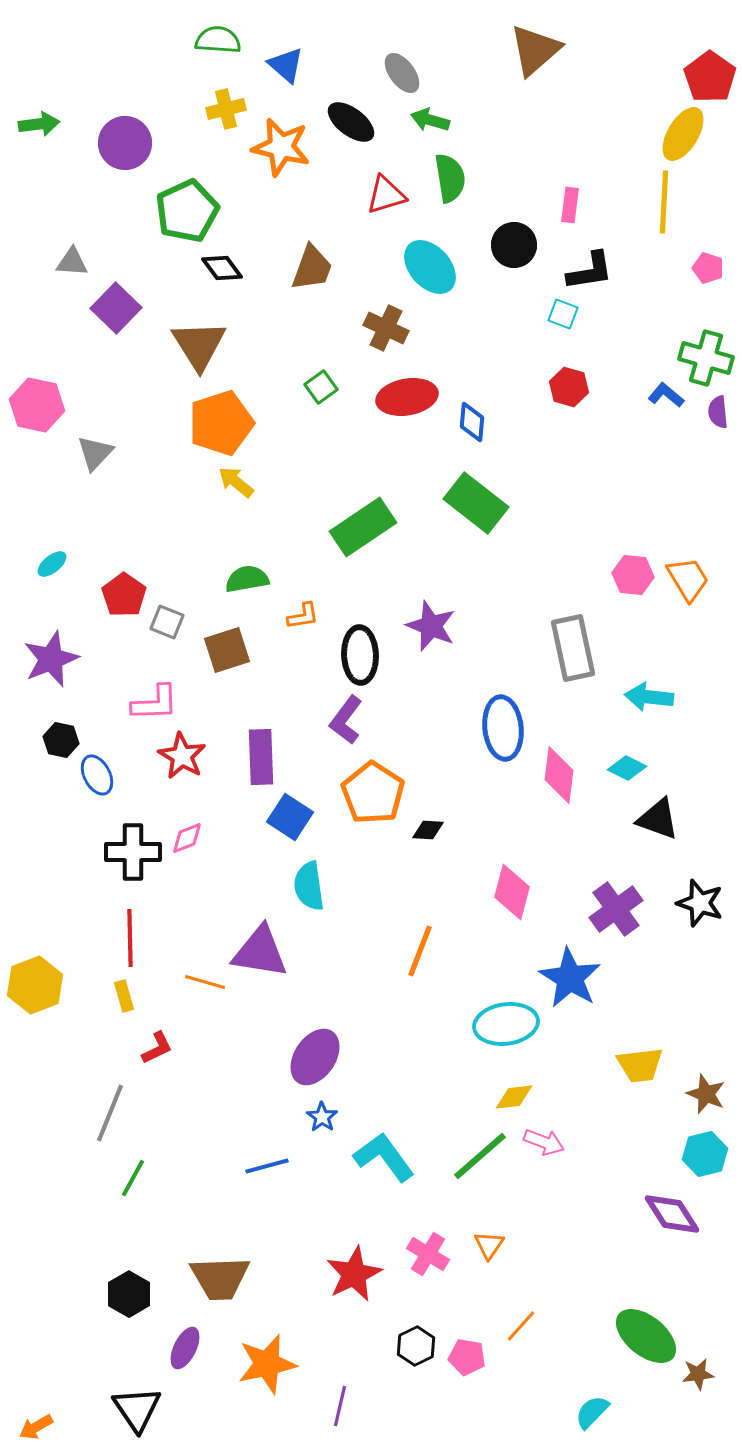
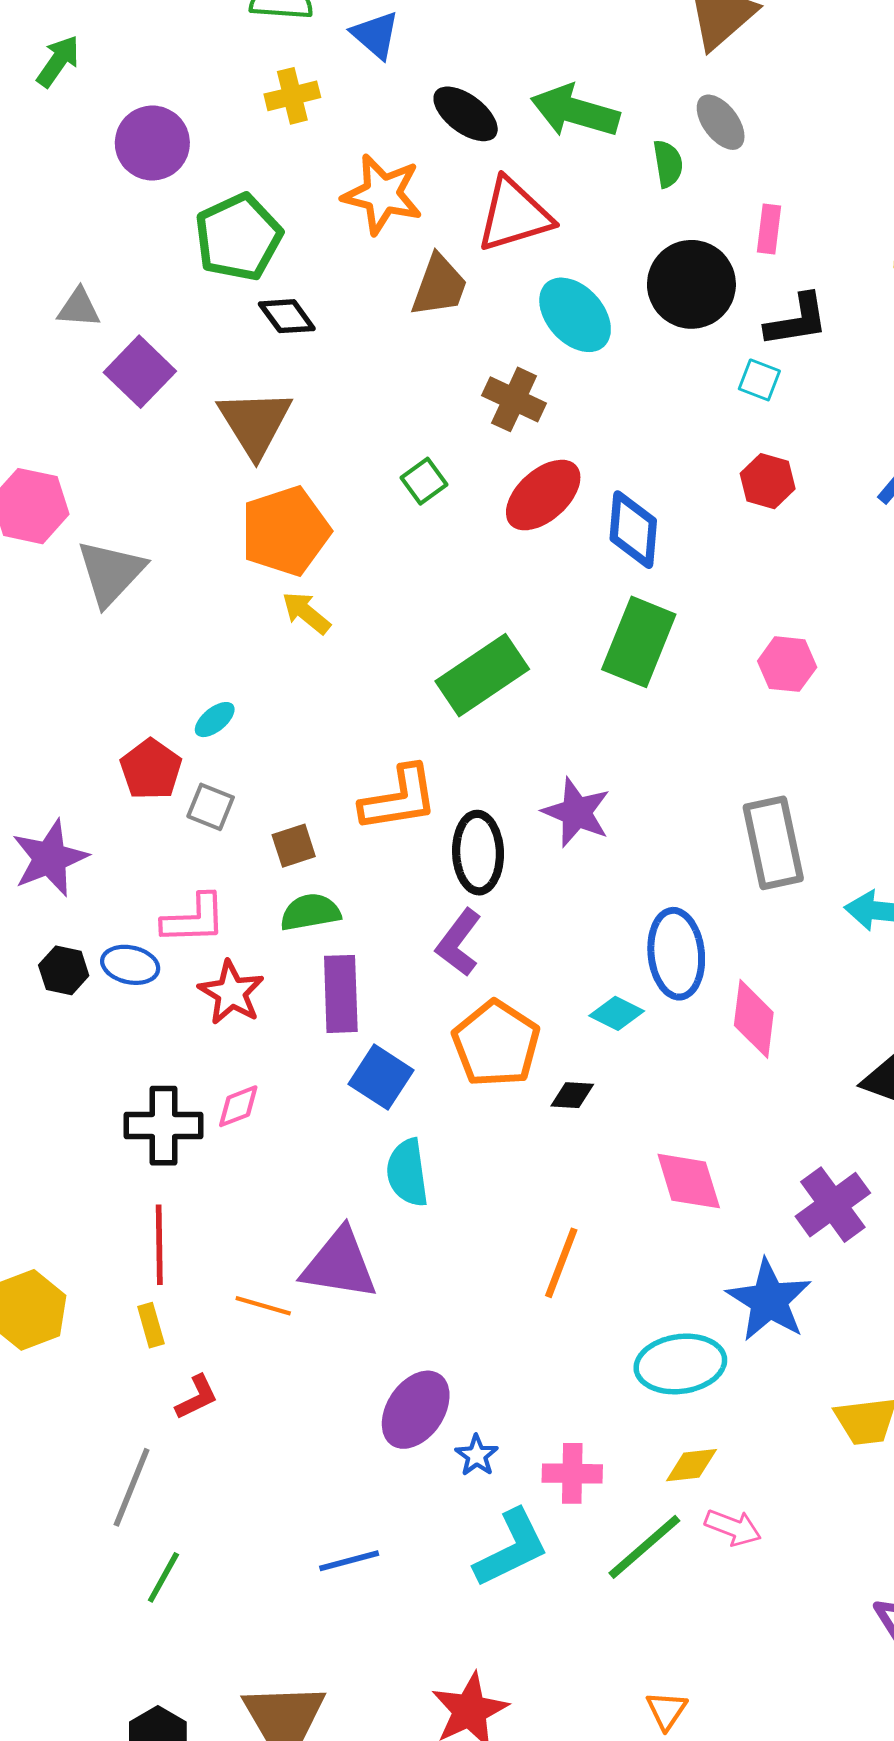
gray ellipse: (402, 73) -> (721, 122), moved
green arrow: (430, 120) -> (575, 111), size x1.6
green arrow: (39, 124) -> (58, 61), moved, turned -48
orange star: (281, 147) -> (382, 194), moved
green semicircle: (450, 178) -> (668, 164), moved, size x0.7
red triangle: (386, 195) -> (514, 215), size x1.4
black circle: (514, 245) -> (691, 284), size x1.4
brown trapezoid: (312, 268) -> (439, 286), moved
red ellipse: (407, 397) -> (543, 495), turned -32
blue diamond: (472, 422) -> (633, 530), size x1.4
gray triangle: (95, 453) -> (111, 573), size x1.4
green rectangle: (476, 503) -> (639, 642), turned 74
cyan ellipse: (52, 564) -> (215, 720), moved
pink hexagon: (633, 575) -> (787, 664), moved
green semicircle: (247, 579) -> (310, 912), moved
orange L-shape: (303, 616) -> (399, 799), size x1.8
brown square: (227, 650) -> (294, 846), size x0.7
cyan diamond: (627, 768) -> (617, 1013), moved
blue ellipse: (97, 775) -> (130, 965), moved, turned -51
pink diamond: (512, 892) -> (689, 1181), turned -32
blue star: (322, 1117) -> (477, 1455), moved
cyan L-shape: (384, 1157) -> (511, 1548), turned 100
orange triangle: (489, 1245) -> (667, 1710), moved
pink cross: (428, 1254) -> (572, 1473), moved, turned -30

